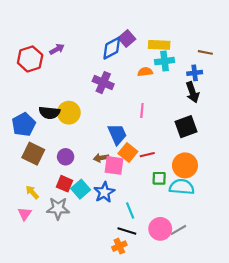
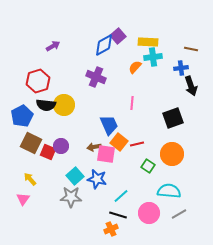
red hexagon: (30, 59) -> (38, 81), moved
orange semicircle: (145, 72) -> (135, 67), turned -40
black arrow: (192, 92) -> (191, 86), moved
green square: (159, 178) -> (148, 166), turned 32
red square: (64, 184) -> (48, 152), moved
cyan semicircle: (182, 187) -> (169, 191), moved
blue star: (104, 192) -> (97, 179), turned -30
gray star: (58, 208) -> (71, 197), moved
cyan line: (130, 211) -> (121, 196), turned 70
gray line: (179, 230) -> (179, 214), moved

